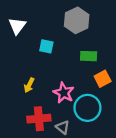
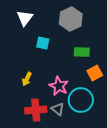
white triangle: (17, 26) -> (25, 18), moved
gray triangle: (63, 127) -> (58, 109), moved

